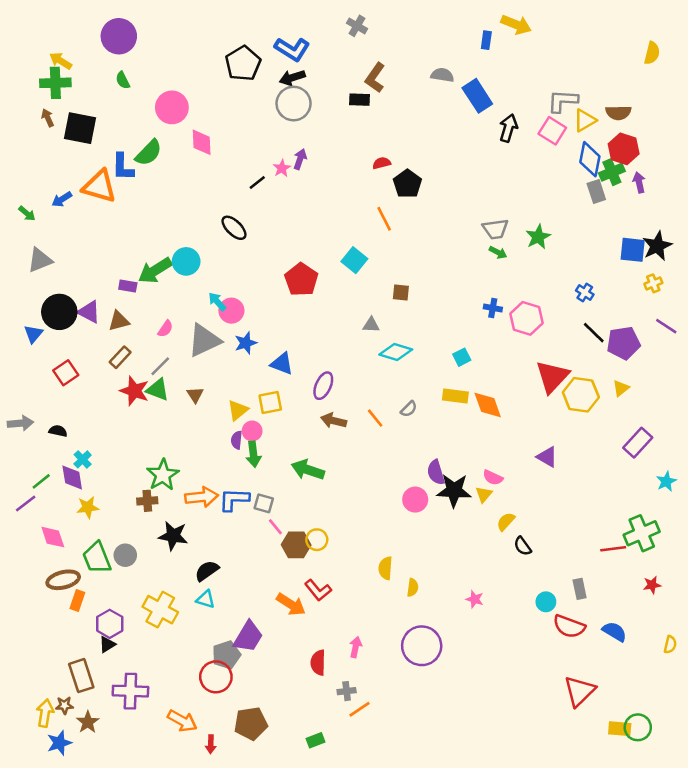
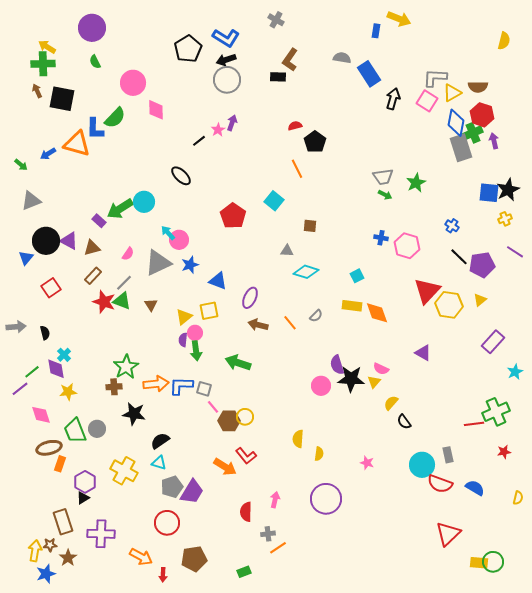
gray rectangle: (596, 192) -> (461, 148), size x1.5
purple rectangle: (128, 286) -> (99, 221), turned 32
black semicircle: (58, 431) -> (45, 333), turned 64
cyan circle: (546, 602) -> (422, 465), size x1.6
gray pentagon: (226, 655) -> (172, 487), moved

